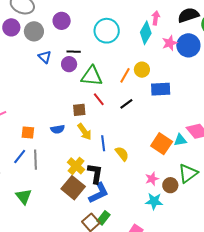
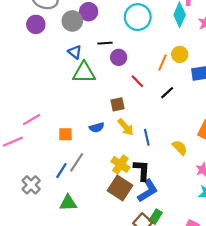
gray circle: (34, 31) -> (72, 21), moved
purple circle: (69, 64) -> (119, 57), moved
green triangle: (92, 76) -> (84, 73), moved
red line: (99, 99) -> (137, 81), moved
yellow semicircle: (122, 154) -> (180, 148), moved
blue line: (20, 157) -> (61, 171), moved
gray line: (35, 160) -> (77, 162), turned 42
green triangle: (24, 196) -> (68, 203), turned -48

